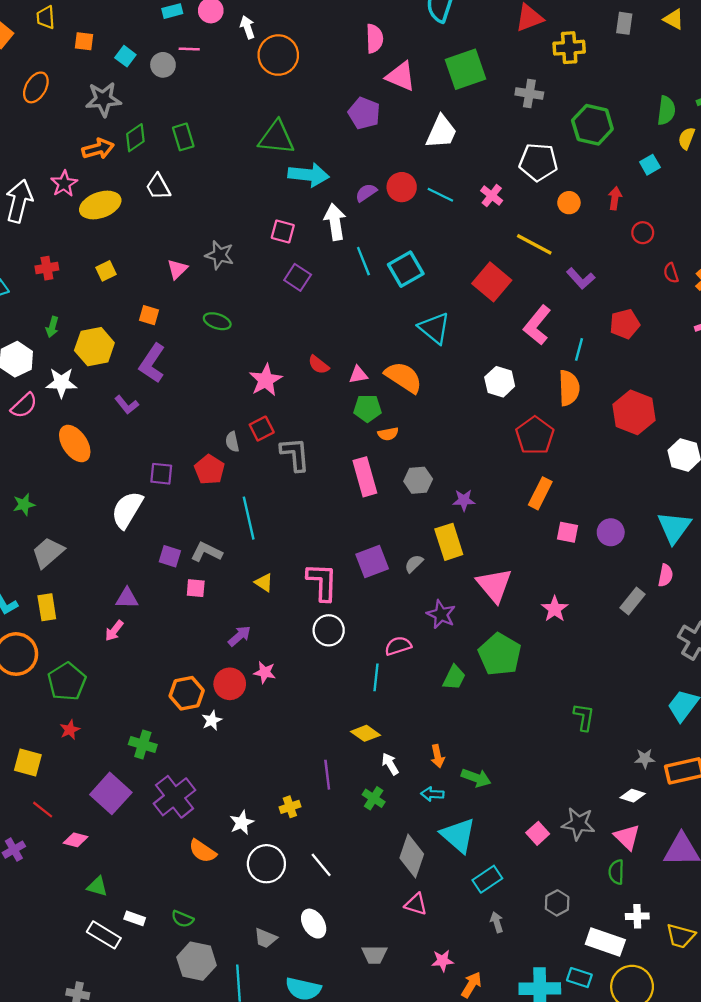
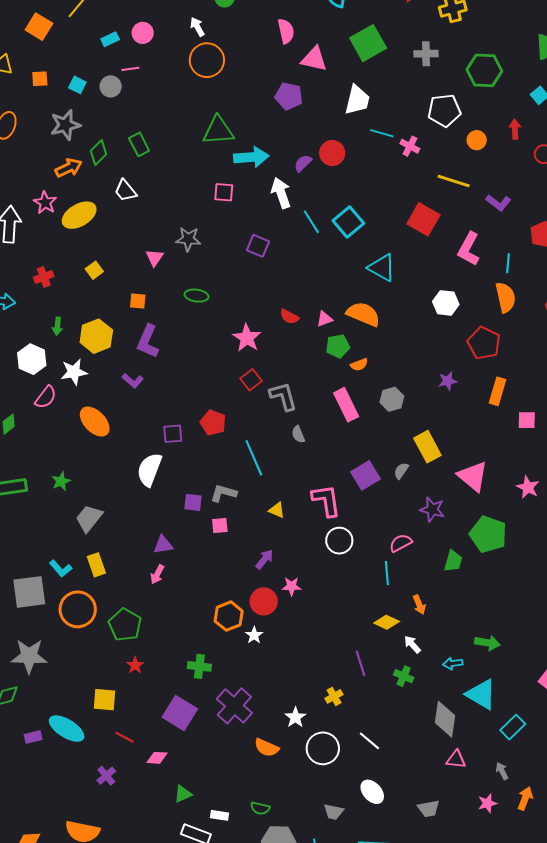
white arrow: (247, 27) -> (197, 27), moved
cyan line: (440, 195) -> (382, 133), moved
pink square: (283, 231) -> (224, 192), moved
gray semicircle: (232, 442) -> (298, 434), moved
purple star: (464, 500) -> (448, 381), moved
orange arrow: (438, 756) -> (419, 605), moved
green triangle: (97, 886) -> (183, 794), turned -30
gray arrow: (497, 922) -> (502, 771), moved
orange arrow: (471, 985) -> (525, 798), moved

